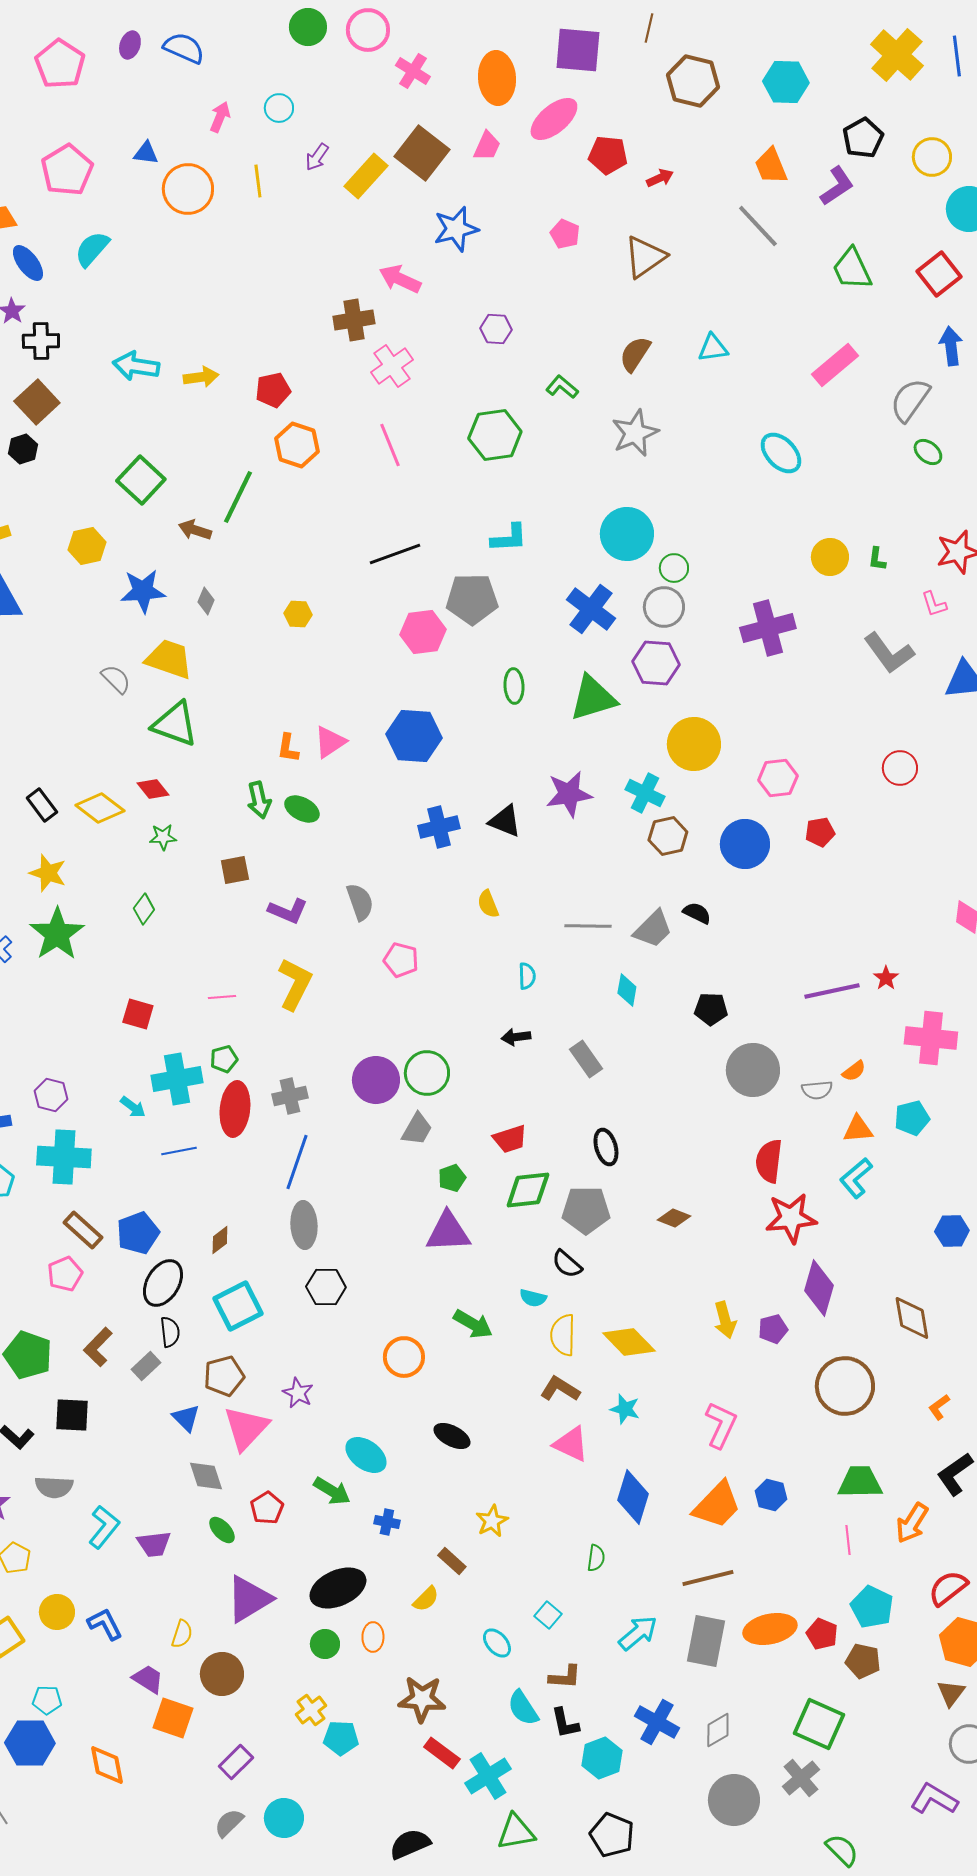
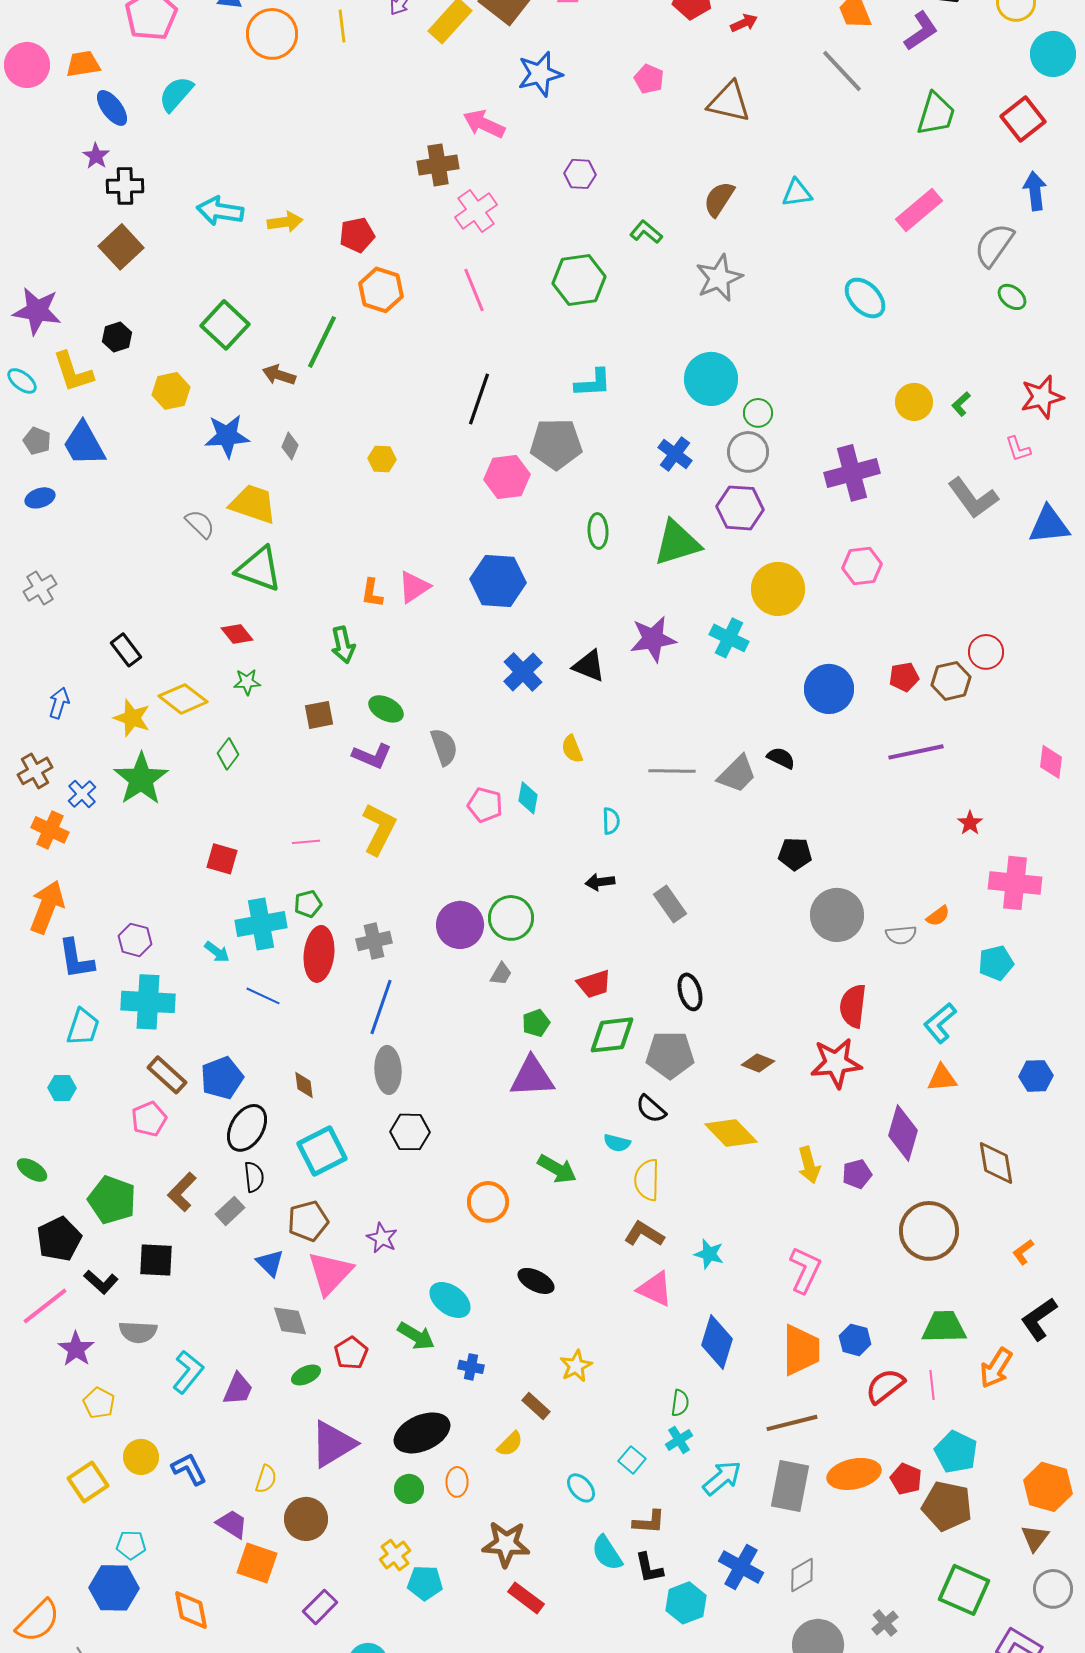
brown triangle: (645, 257) -> (729, 102), turned 48
green trapezoid: (852, 269) -> (936, 114), turned -138
black hexagon: (23, 449) -> (117, 337), moved
black line: (395, 554) -> (479, 399), turned -51
green L-shape: (877, 559) -> (961, 404), turned 40
blue cross: (591, 609) -> (675, 454), size x0.7
red circle: (900, 768) -> (986, 652), moved
pink hexagon: (778, 778) -> (862, 566), moved
yellow diamond: (100, 808) -> (183, 699), moved
green ellipse: (302, 809) -> (386, 709), moved
blue cross: (439, 827) -> (523, 672), turned -30
brown hexagon: (668, 836) -> (951, 681), moved
cyan diamond: (627, 990) -> (528, 798), moved
purple line: (832, 991) -> (916, 752), moved
gray trapezoid: (417, 1129) -> (501, 974), size x0.7
orange triangle: (858, 1129) -> (942, 1078), moved
blue line: (179, 1151) -> (263, 996), turned 36
red star: (791, 1218) -> (836, 1063), moved
brown diamond: (220, 1240) -> (304, 1085), turned -60
yellow diamond: (629, 1342) -> (731, 1133), moved
orange trapezoid: (717, 1505) -> (801, 1350), turned -44
green ellipse: (222, 1530) -> (306, 1375), turned -72
purple trapezoid: (154, 1544) -> (238, 1389), turned -60
red semicircle: (948, 1588) -> (885, 1386), moved
brown pentagon: (863, 1661) -> (947, 1506), size x1.4
green square: (819, 1724) -> (964, 1590), moved
cyan cross: (488, 1776) -> (679, 1440), moved, size x0.6
gray cross: (801, 1778) -> (885, 1623), size x0.7

